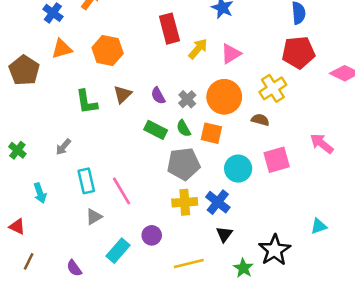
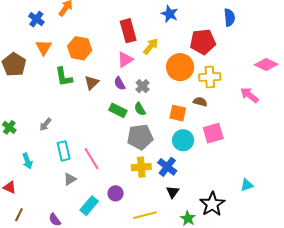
orange triangle: (62, 49) -> (44, 47), turned -42
red pentagon: (298, 52) -> (203, 42), moved
pink triangle: (231, 54) -> (125, 60), moved
yellow cross: (273, 88) -> (210, 77), turned 30
orange circle: (224, 97) -> (180, 67), moved
green L-shape: (87, 102) -> (64, 77), moved
orange square: (211, 133) -> (178, 113), moved
pink arrow: (322, 144) -> (249, 95), moved

